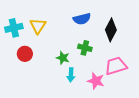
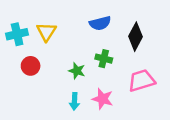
cyan arrow: (71, 75) -> (74, 101), moved
pink star: (96, 81) -> (103, 99), moved

